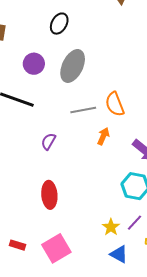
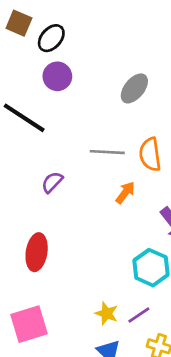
black ellipse: (59, 24) -> (51, 38), moved
gray ellipse: (73, 66) -> (134, 88), moved, size x0.7
yellow star: (111, 227) -> (107, 313), turned -30

